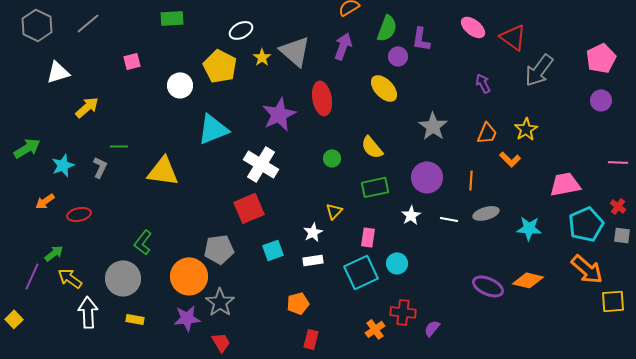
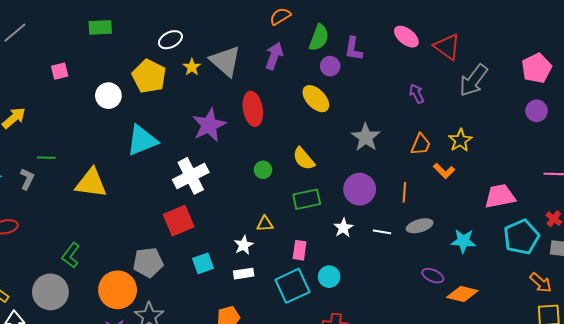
white cross: (261, 164) -> (191, 176), turned 32
yellow triangle: (334, 211) -> (265, 224), turned 42
orange arrow: (587, 269) -> (541, 283), moved, size x0.7
purple ellipse: (488, 286) -> (433, 276), moved, size x0.7

